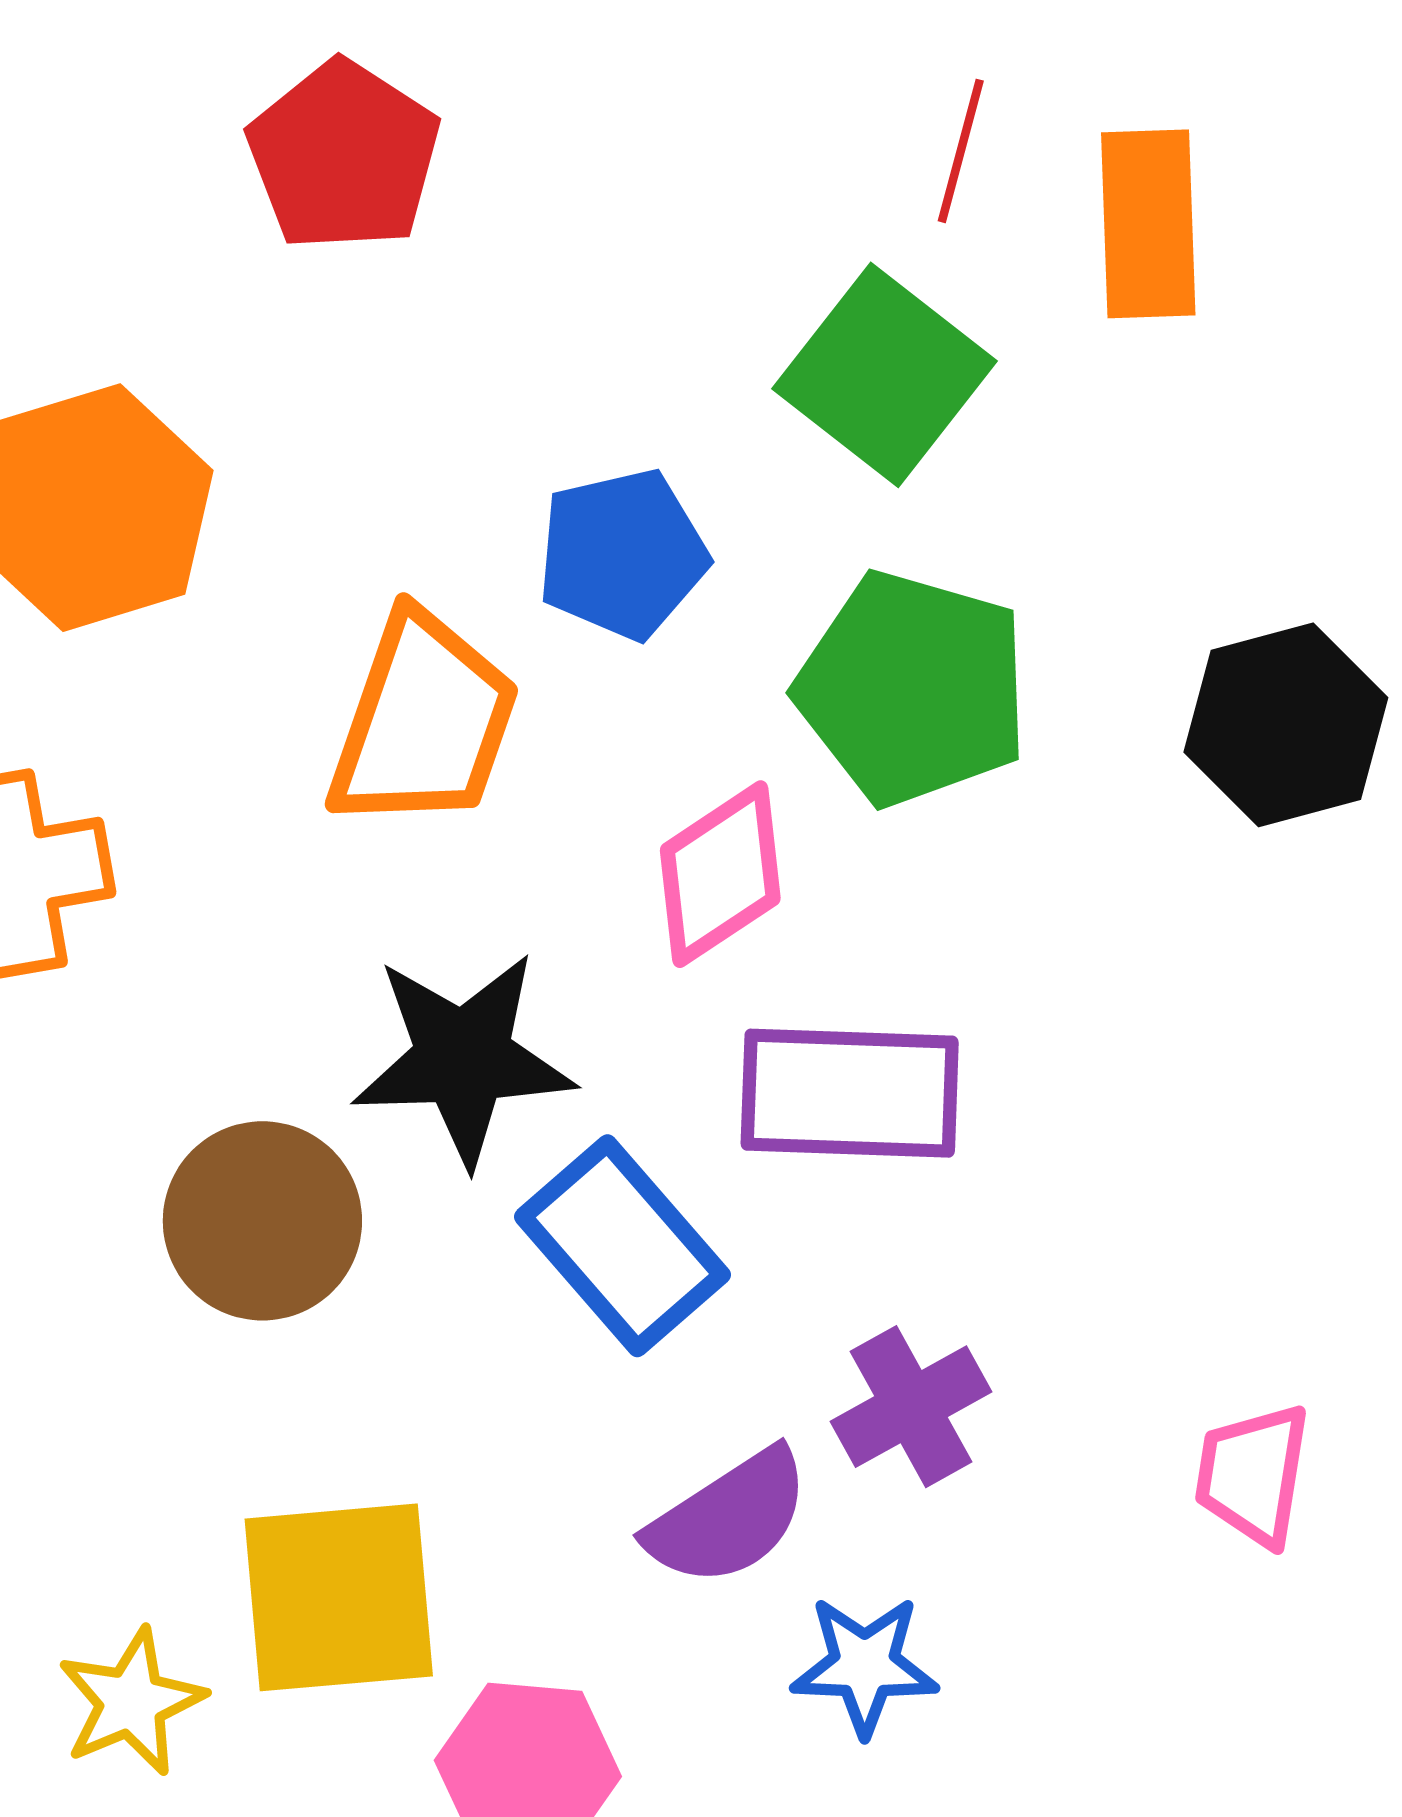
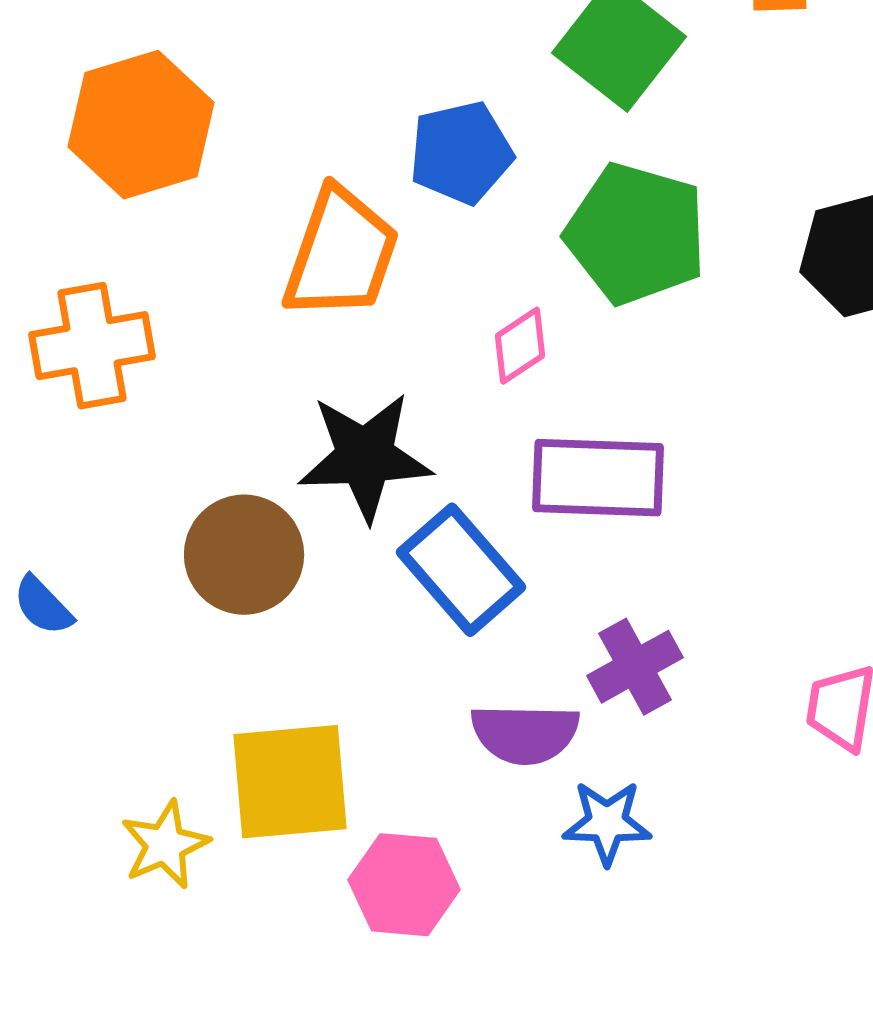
pink diamond: (720, 874) -> (520, 346), size x0.7
purple semicircle: (729, 1518) -> (525, 734), turned 34

